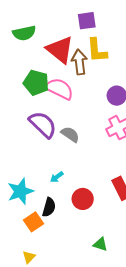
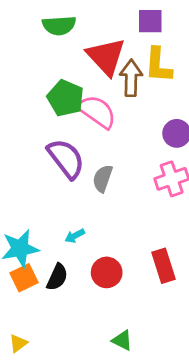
gray semicircle: (70, 134) -> (103, 178), turned -114
orange square: (33, 222) -> (24, 278), moved

